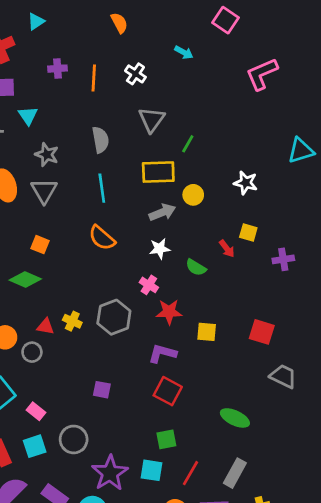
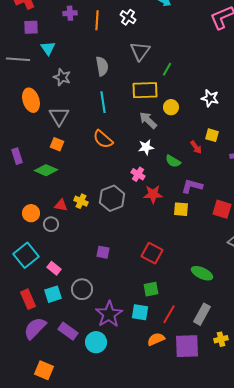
gray triangle: (44, 191) -> (59, 116), moved
gray arrow: (162, 212) -> (148, 120), turned -114
purple L-shape: (162, 353) -> (192, 186), moved

